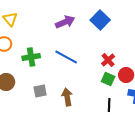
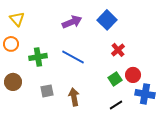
red cross: (108, 60) -> (118, 50), moved
green square: (108, 79) -> (115, 79), turned 32
black line: (109, 105) -> (116, 105), turned 56

